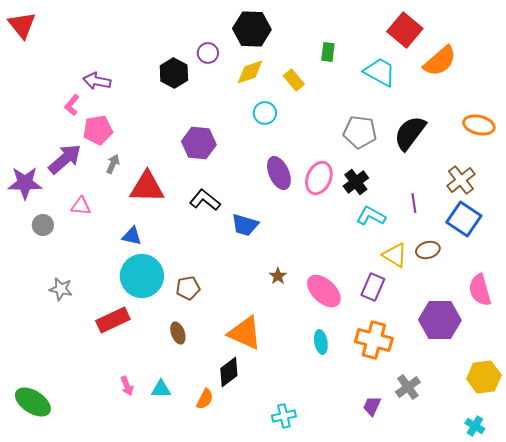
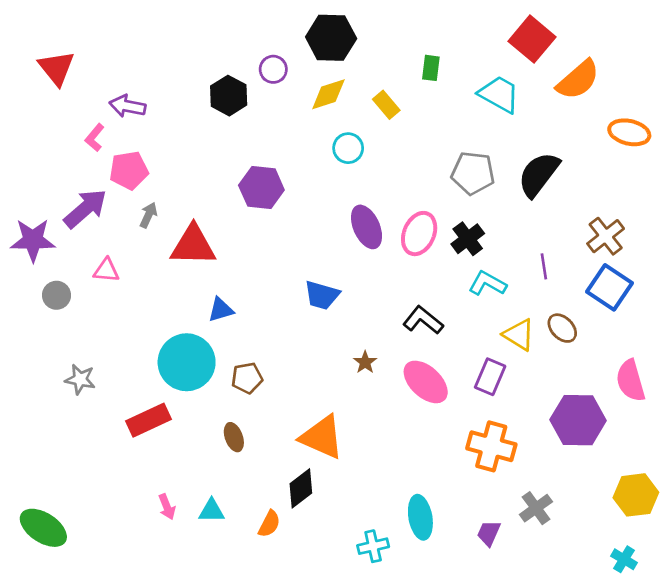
red triangle: (22, 25) -> (56, 68), moved
orange ellipse: (479, 125) -> (629, 132), moved
black L-shape: (205, 200) -> (423, 320), moved
blue triangle: (132, 236) -> (221, 310), moved, turned -30
brown ellipse: (428, 250) -> (562, 328), turned 60
cyan ellipse: (321, 342) -> (420, 517), moved, size x1.4

